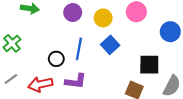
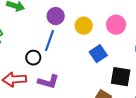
blue square: (110, 45) -> (98, 54), moved
blue line: (79, 49) -> (50, 40), moved

